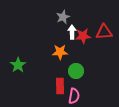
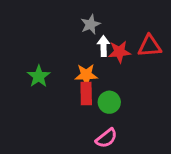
green star: (18, 65) -> (39, 76), moved
red rectangle: (60, 86) -> (86, 94), moved
pink semicircle: (74, 96) -> (106, 138), turned 42

